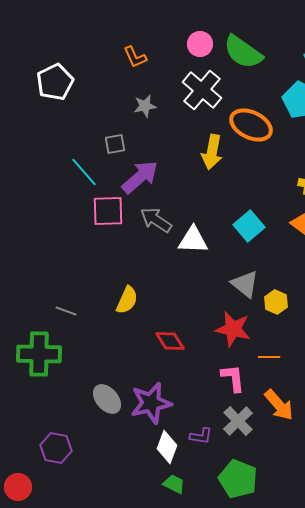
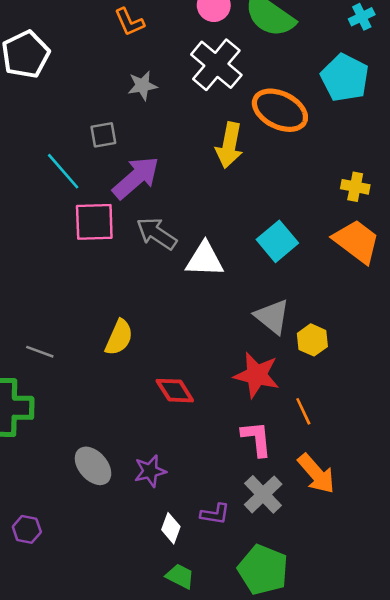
orange line: (269, 357) -> (303, 411), turned 65
purple star: (151, 403) -> (150, 471), size x0.6
white diamond: (167, 447) -> (171, 528), size x0.7
purple hexagon: (56, 448) -> (27, 529), size x0.7

